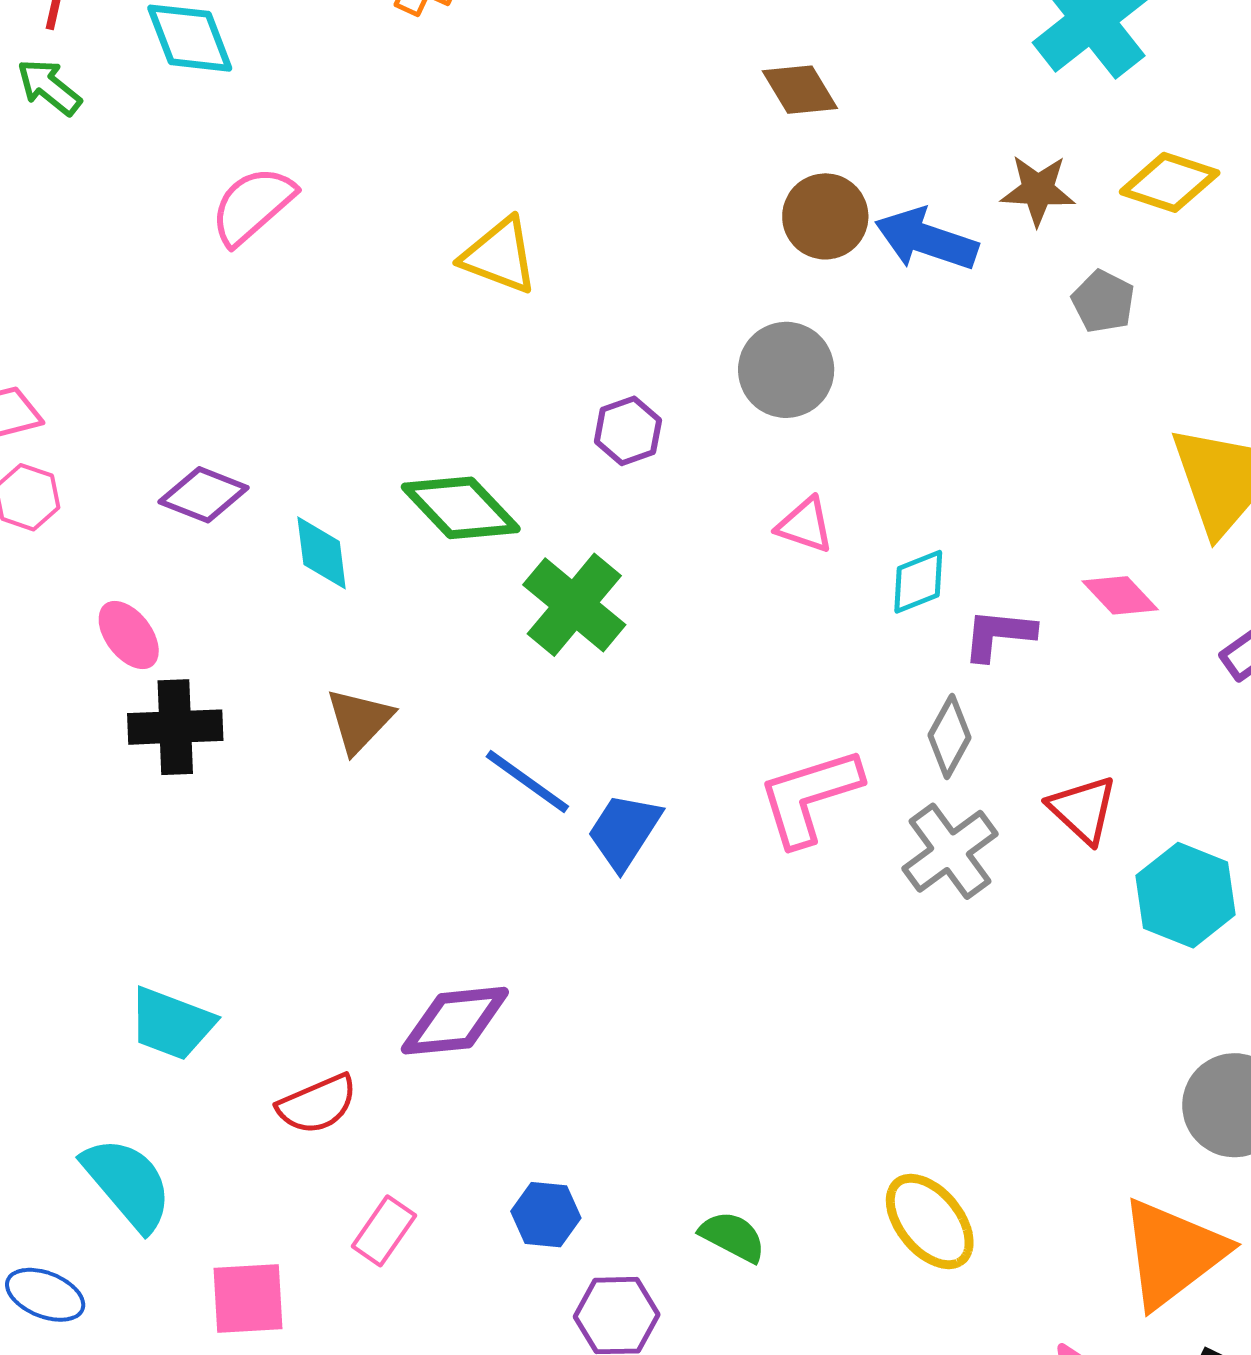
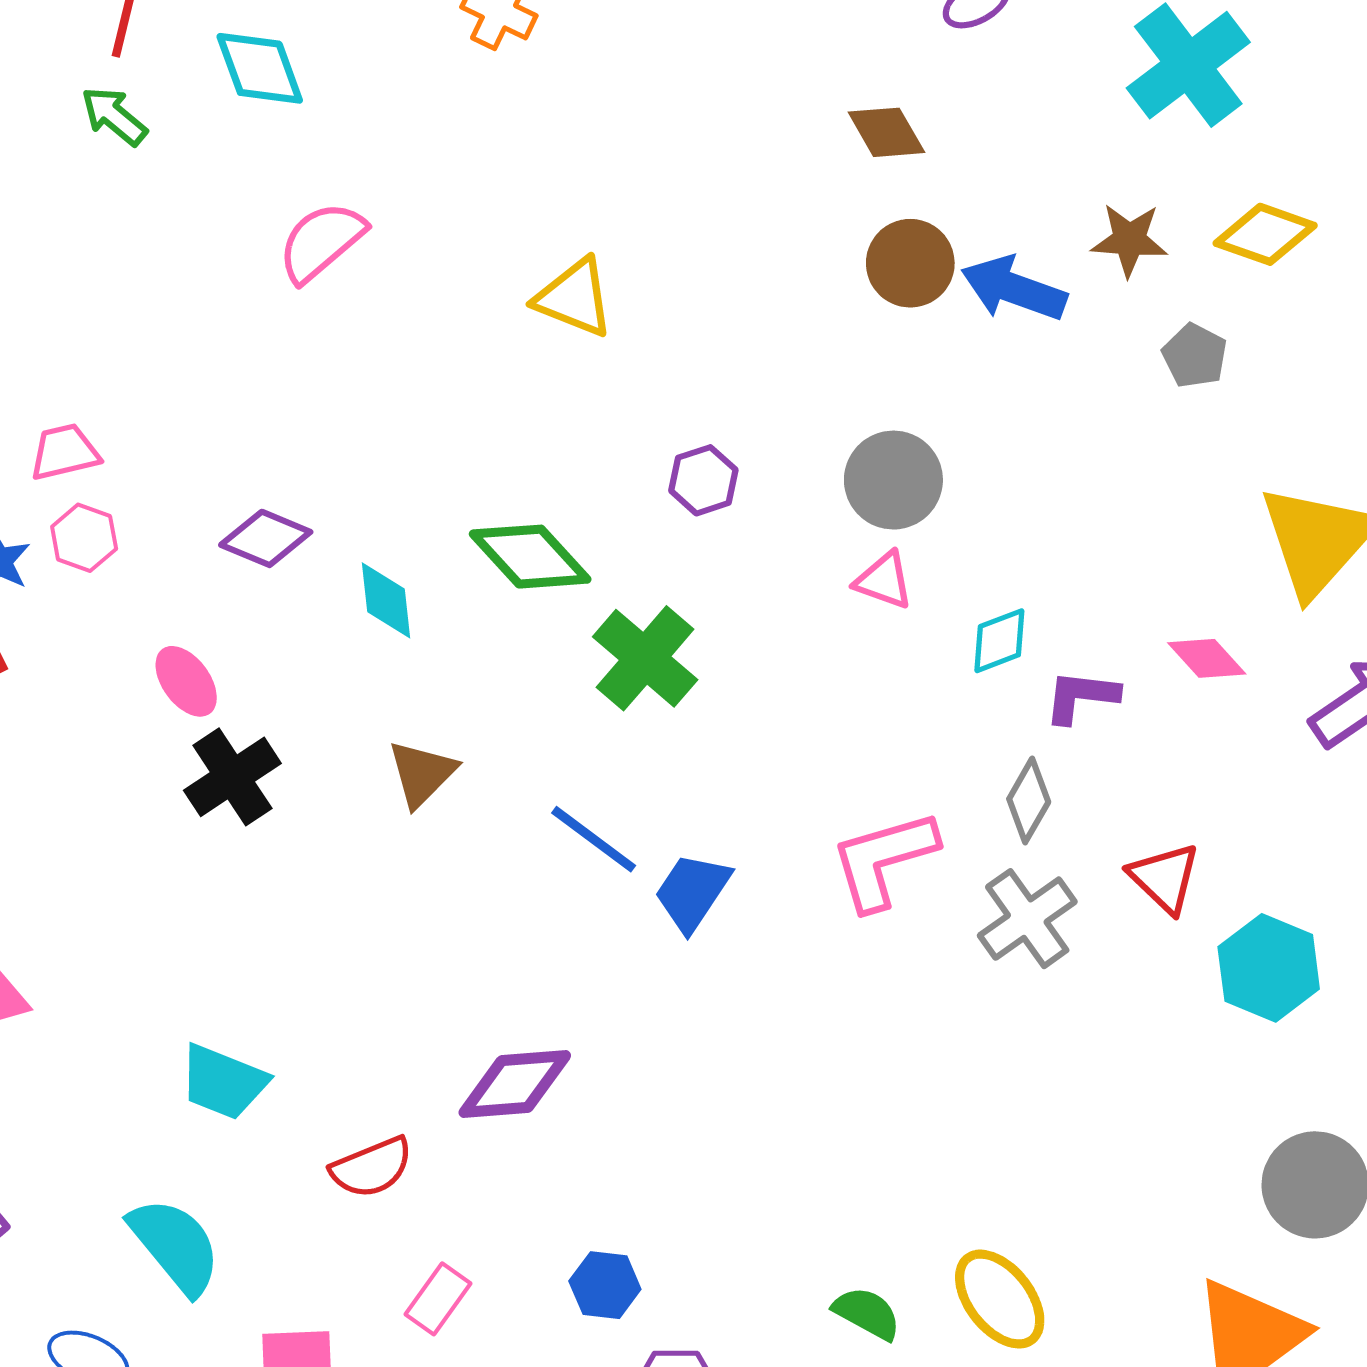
gray circle: (786, 370) -> (893, 480), moved
black cross: (175, 727) -> (232, 777), turned -32
green semicircle: (733, 1237) -> (867, 1313), moved

